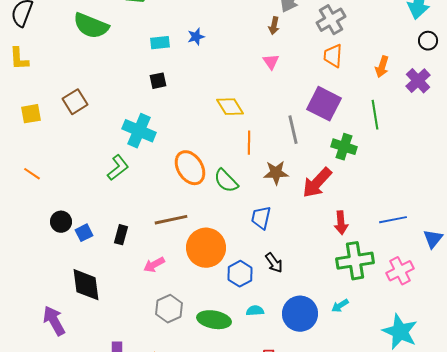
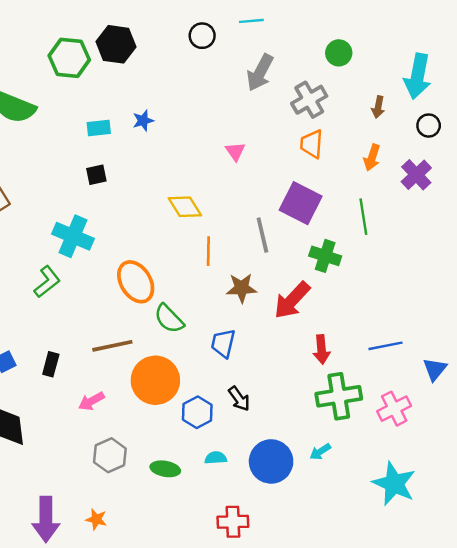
brown arrow: (274, 26) -> (378, 107), moved
green semicircle: (226, 181) -> (169, 319), moved
green ellipse: (214, 320) -> (165, 469), size x0.7

